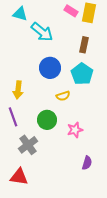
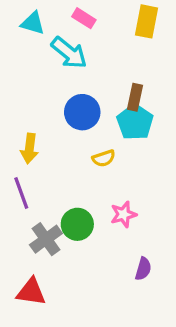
pink rectangle: (71, 11) -> (84, 18), moved
brown rectangle: (84, 45) -> (135, 97), moved
green circle: (47, 120) -> (77, 224), moved

